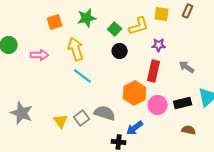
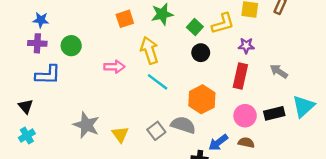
pink arrow: (40, 55) -> (114, 67), moved
orange hexagon: (135, 93) -> (202, 99), moved
yellow triangle: (61, 121) -> (120, 134), moved
brown semicircle: (189, 130) -> (246, 143), moved

